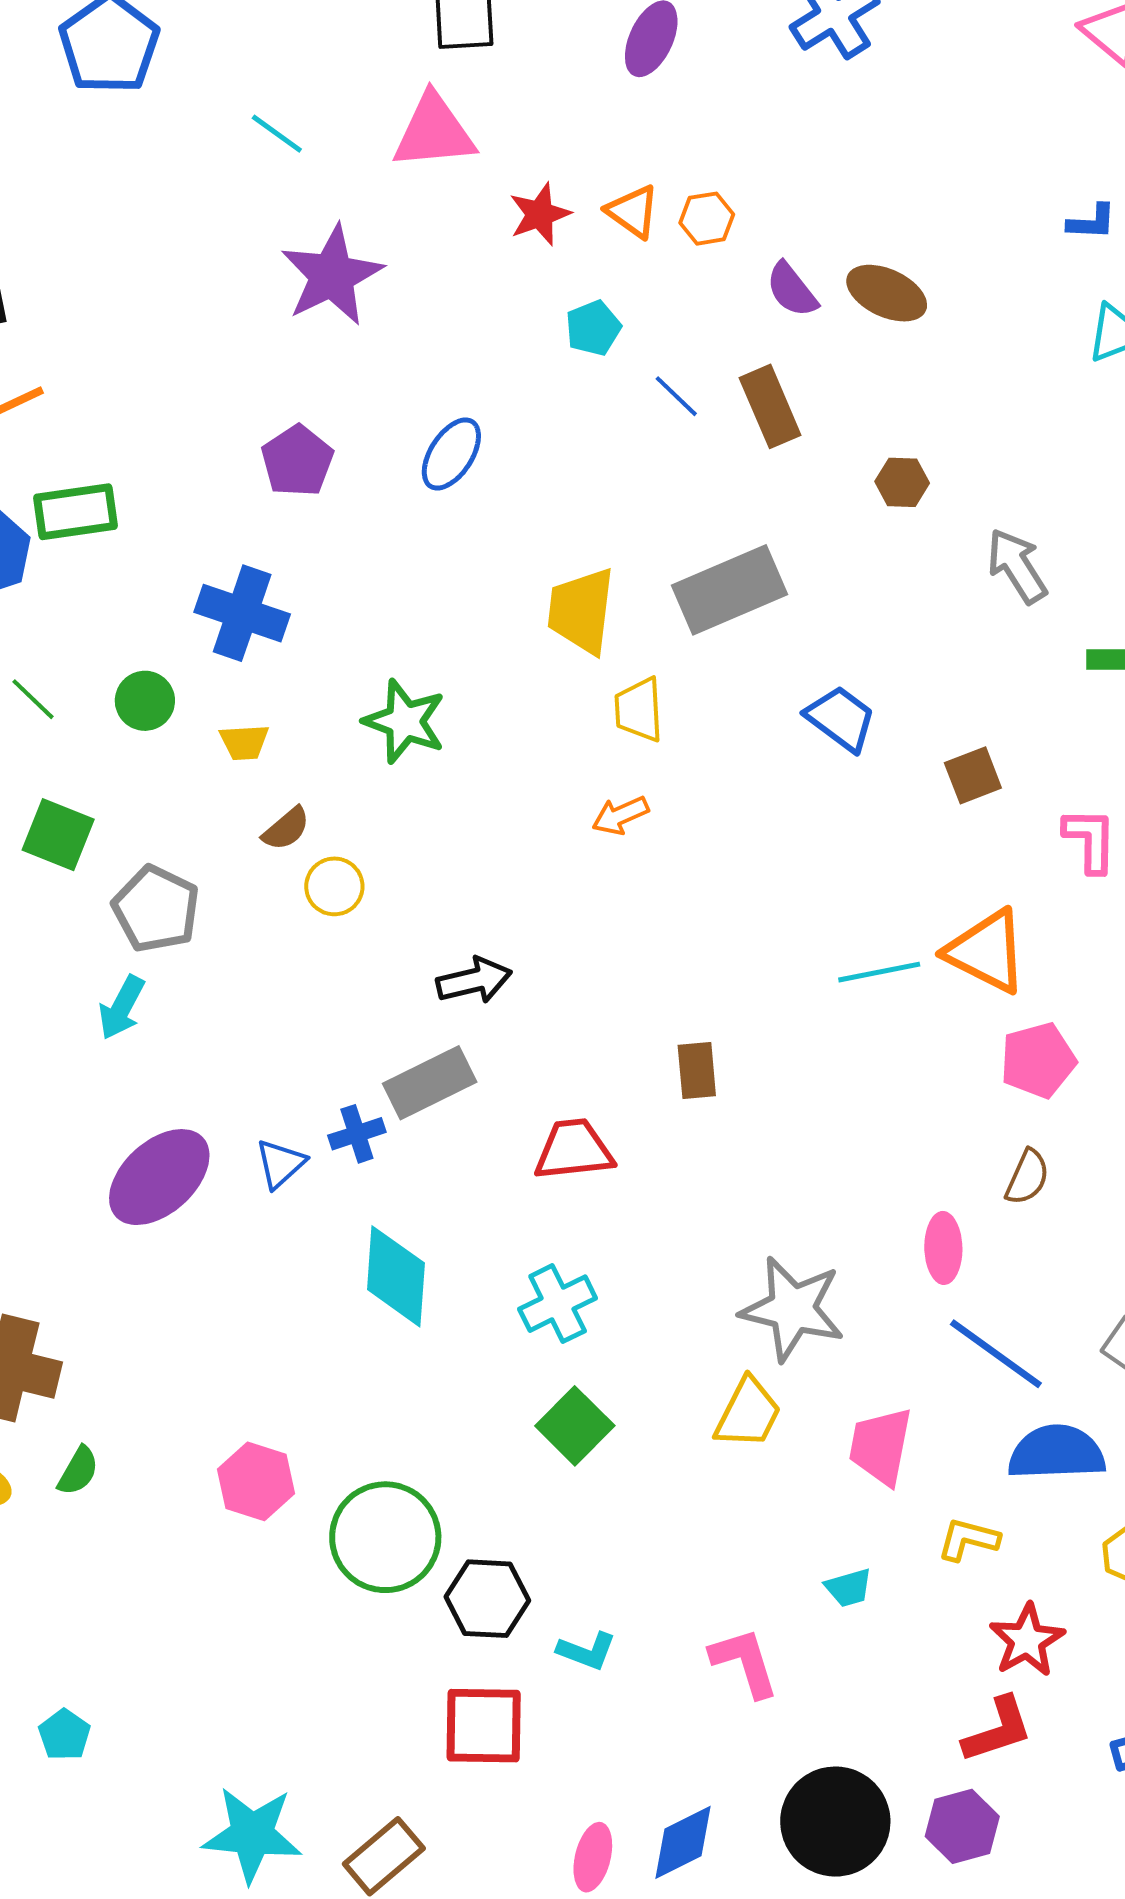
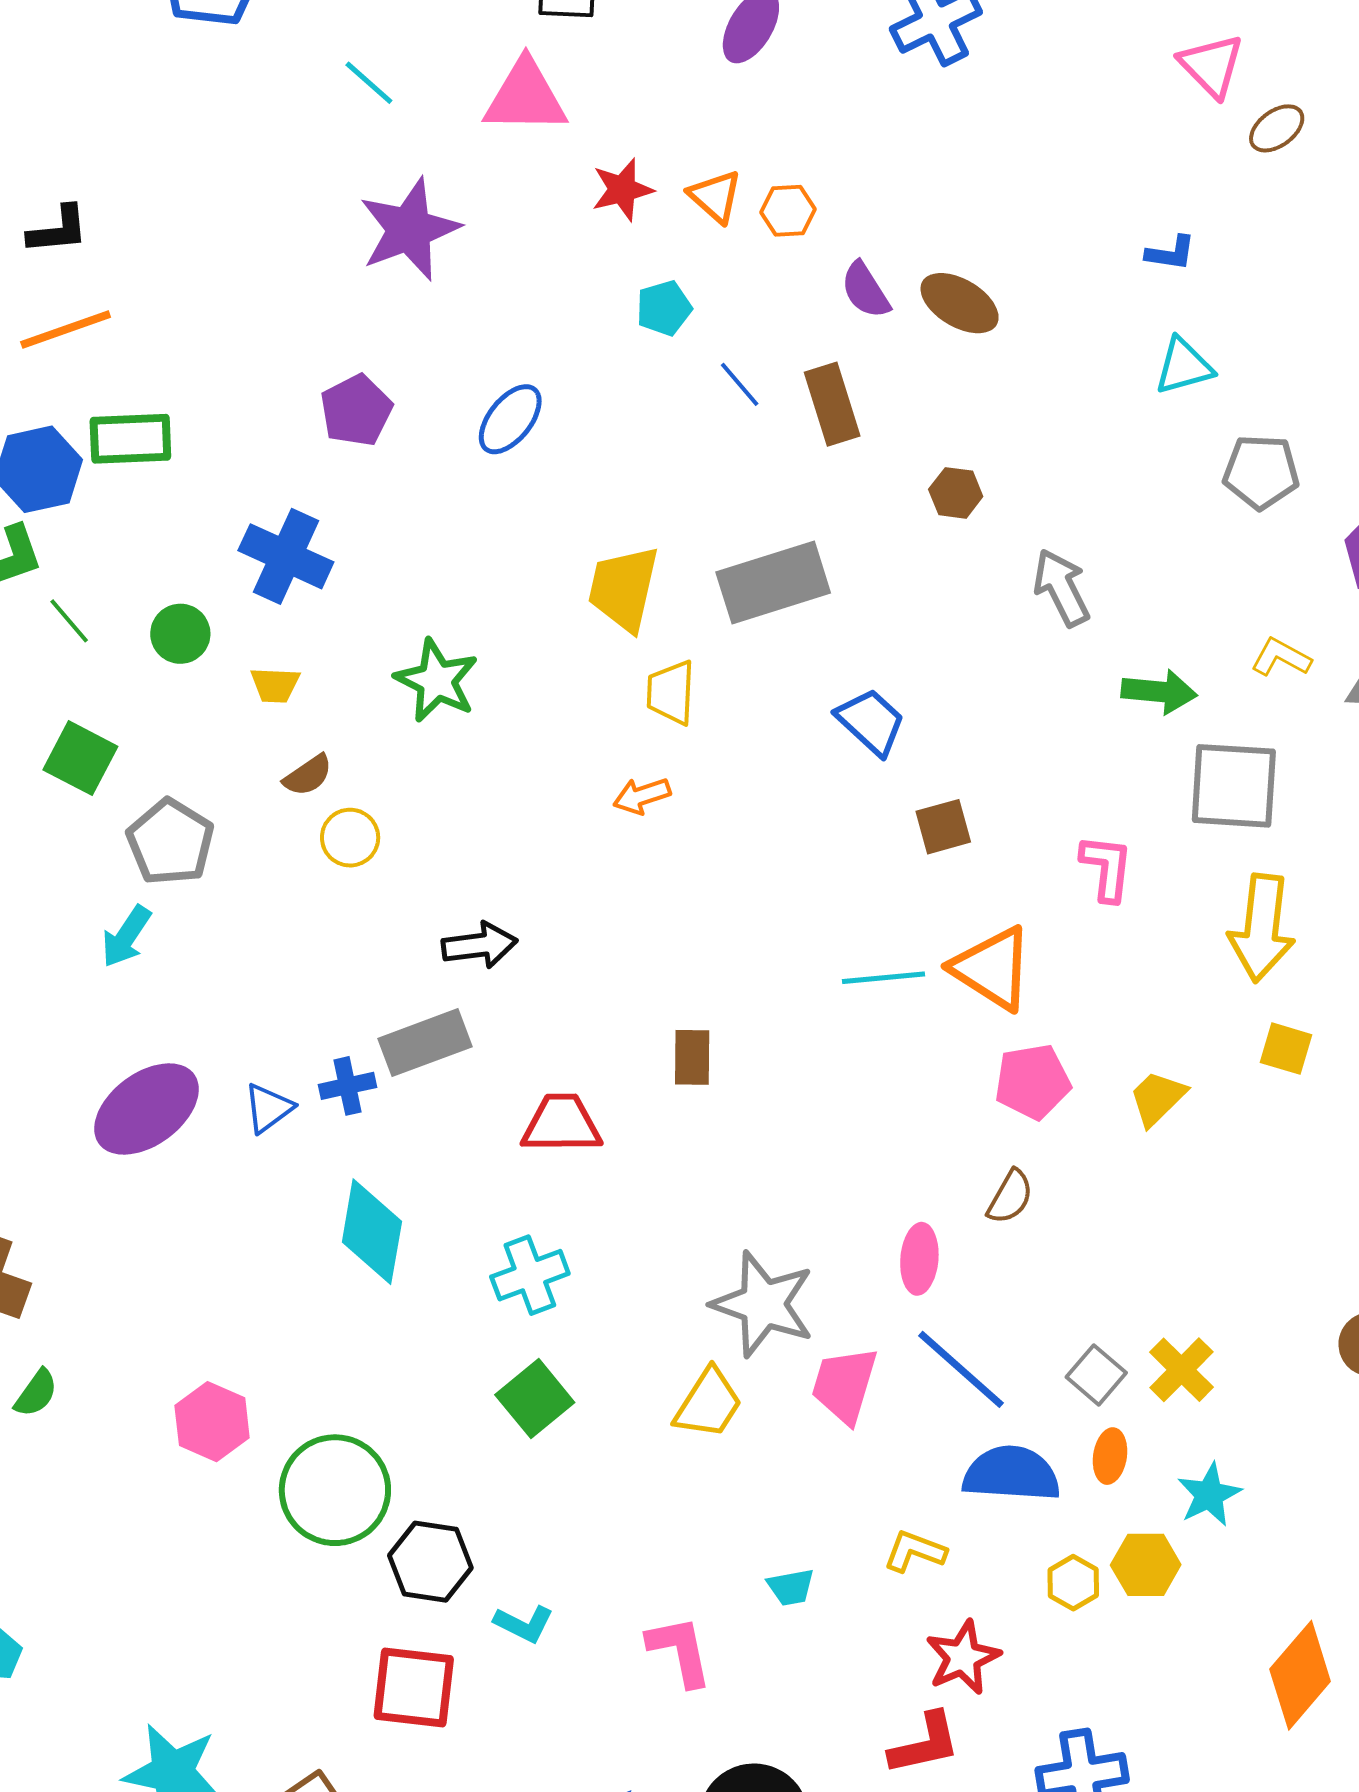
brown square: (973, 775) -> (943, 827), moved
pink trapezoid: (881, 1446) -> (844, 1385), moved

